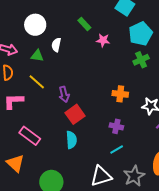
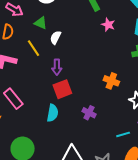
white semicircle: (56, 45) -> (56, 37), moved
purple cross: (116, 126) -> (89, 113), moved
cyan line: (117, 150) -> (123, 134), moved

